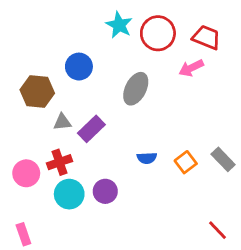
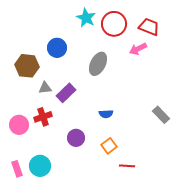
orange square: (186, 162) -> (109, 146), moved
cyan circle: (69, 194) -> (40, 166), moved
red line: (218, 230) -> (127, 166), moved, turned -42

